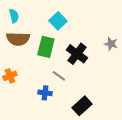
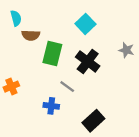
cyan square: (58, 21) -> (85, 24), moved
brown semicircle: (18, 39) -> (31, 35), moved, size x0.7

